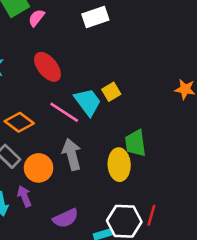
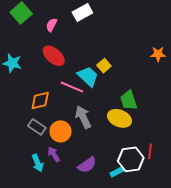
pink semicircle: (36, 18) -> (52, 25), moved
orange diamond: (19, 122) -> (40, 100), turned -40
yellow ellipse: (119, 165) -> (119, 118), turned -55

